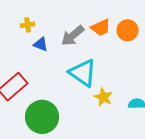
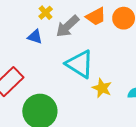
yellow cross: (28, 25) -> (46, 13), moved, turned -32

